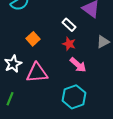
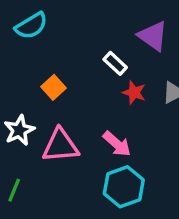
red star: (69, 44) -> (134, 93), moved
pink arrow: (78, 65) -> (117, 144), moved

